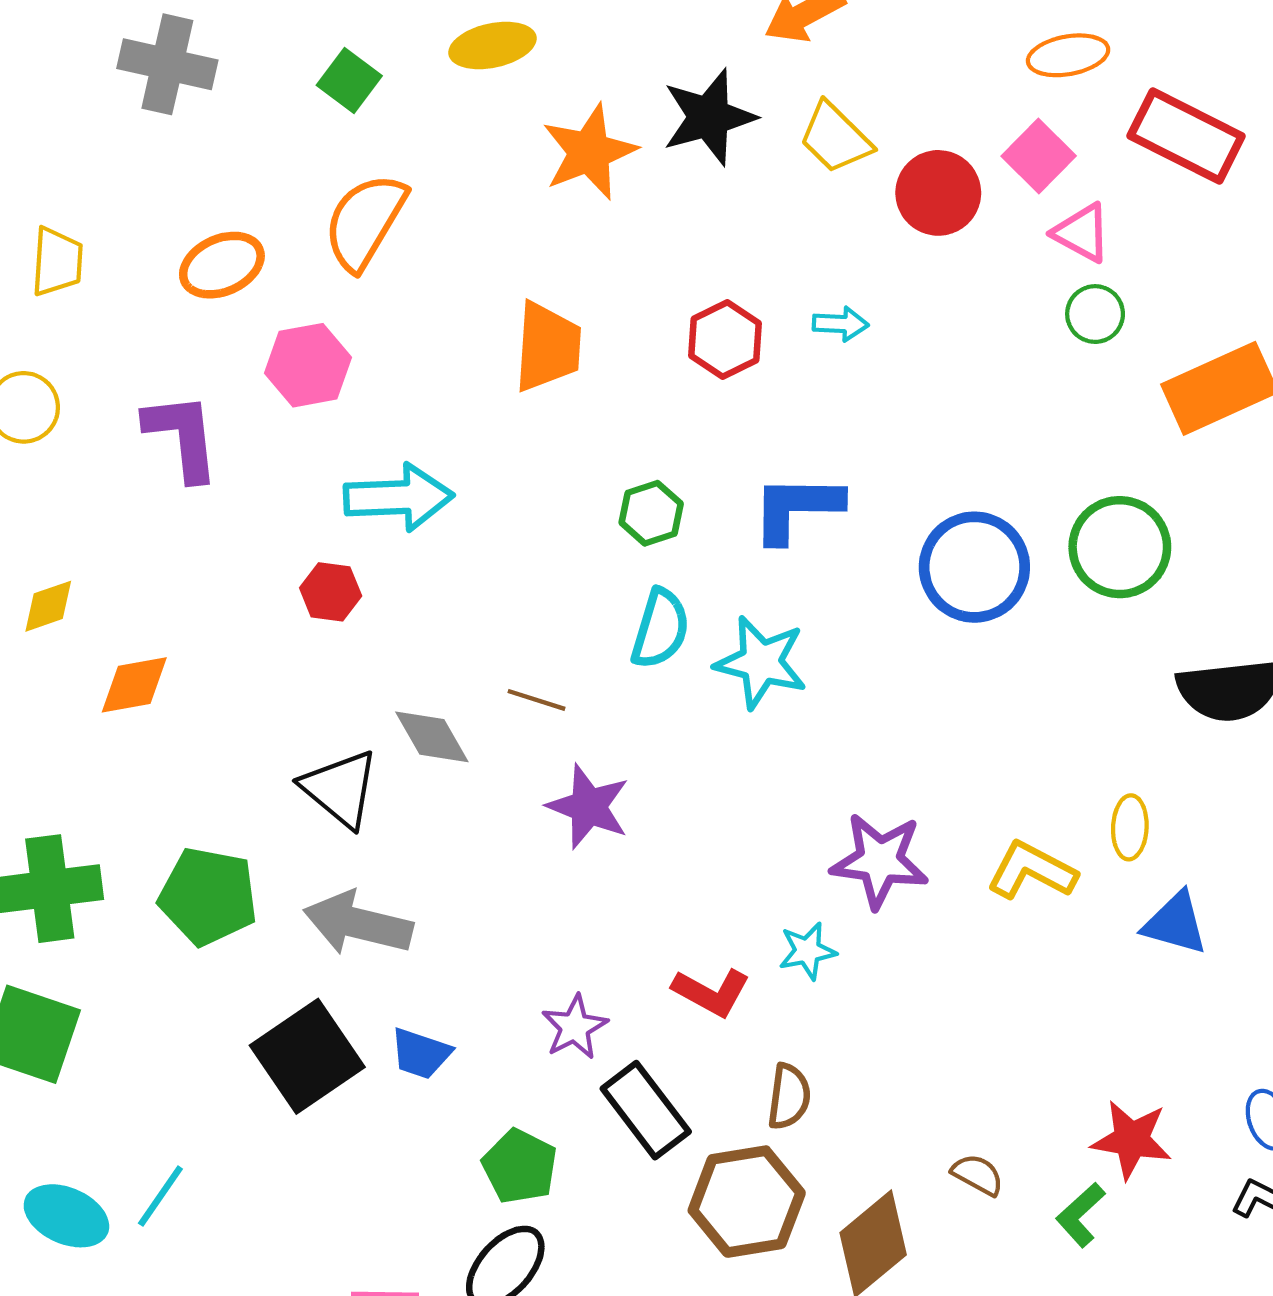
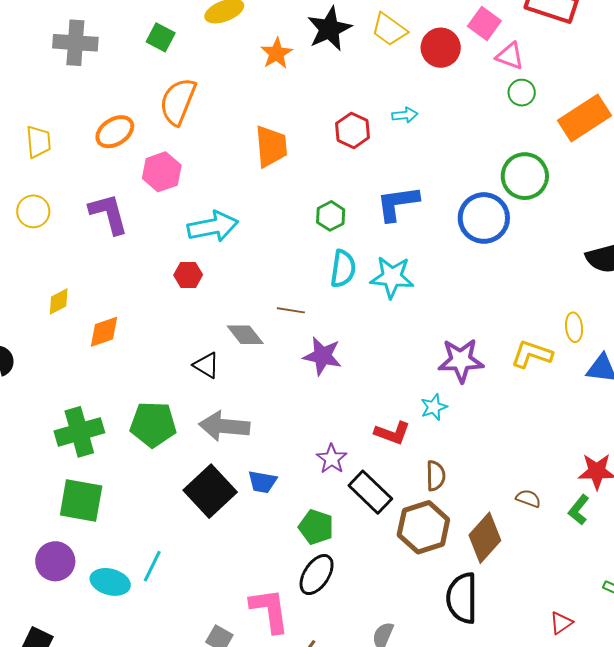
orange star: (589, 152) -> (277, 53), size x0.7
green circle: (1120, 547) -> (525, 176), moved
black triangle: (340, 789) -> (206, 365), size x0.7

